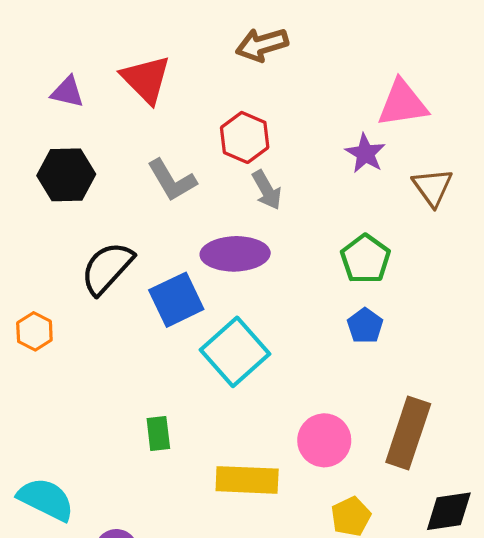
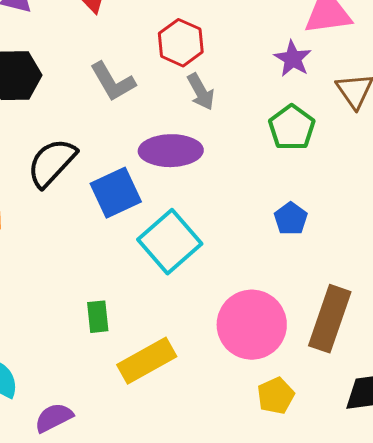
green pentagon: (365, 259) -> (292, 128), moved
pink circle: (324, 440) -> (252, 325), size x1.4
yellow rectangle: (247, 480) -> (147, 361), moved, turned -32

